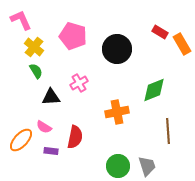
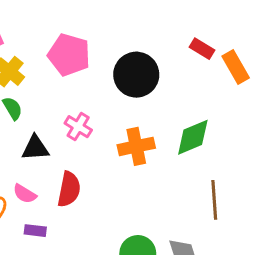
pink cross: (79, 83) -> (78, 127), turned -30
orange cross: (117, 112) -> (136, 146), moved
red semicircle: (75, 137) -> (69, 189), moved

